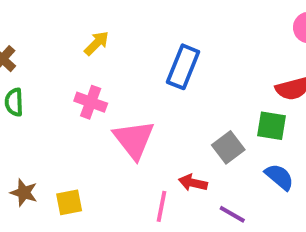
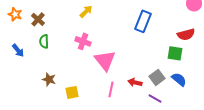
blue rectangle: (183, 67) -> (143, 21), moved
gray square: (228, 147) -> (157, 77), moved
brown star: (24, 193) -> (49, 79), moved
pink line: (161, 206) -> (111, 89), moved

